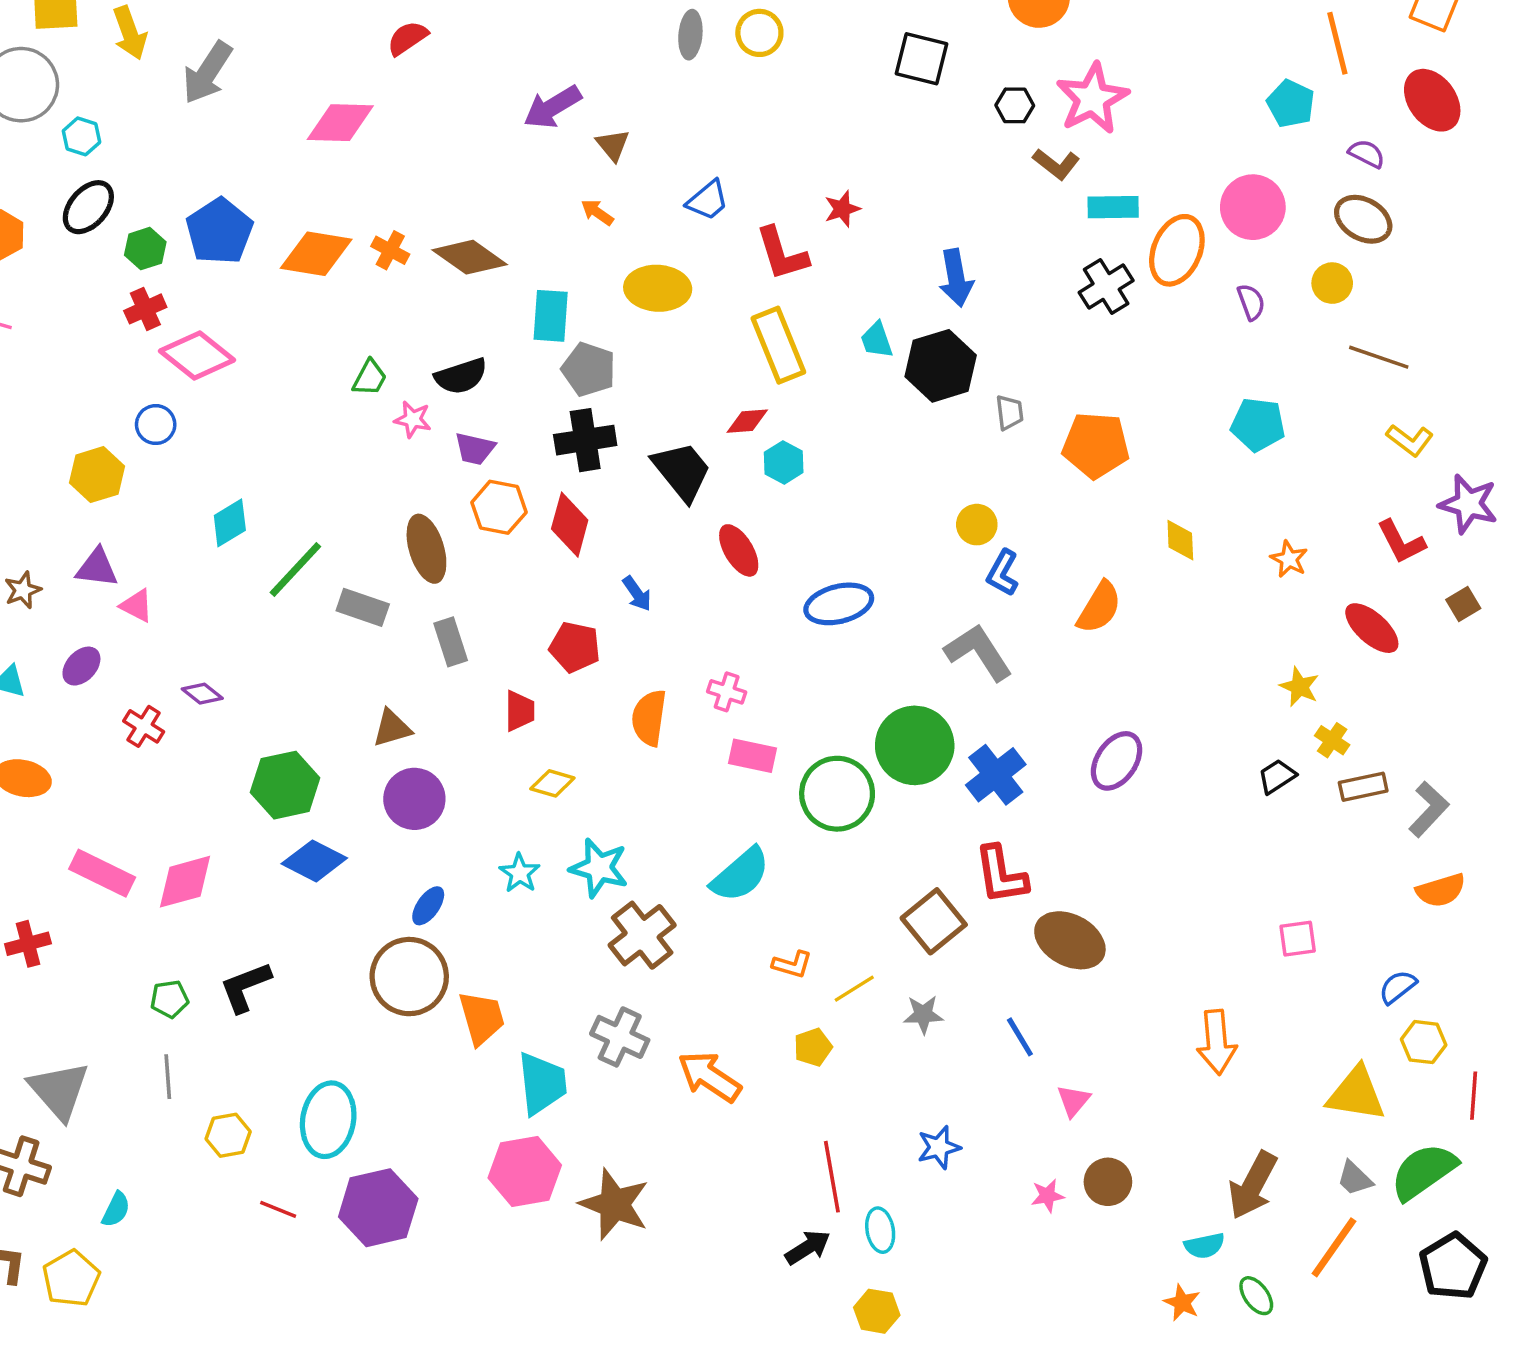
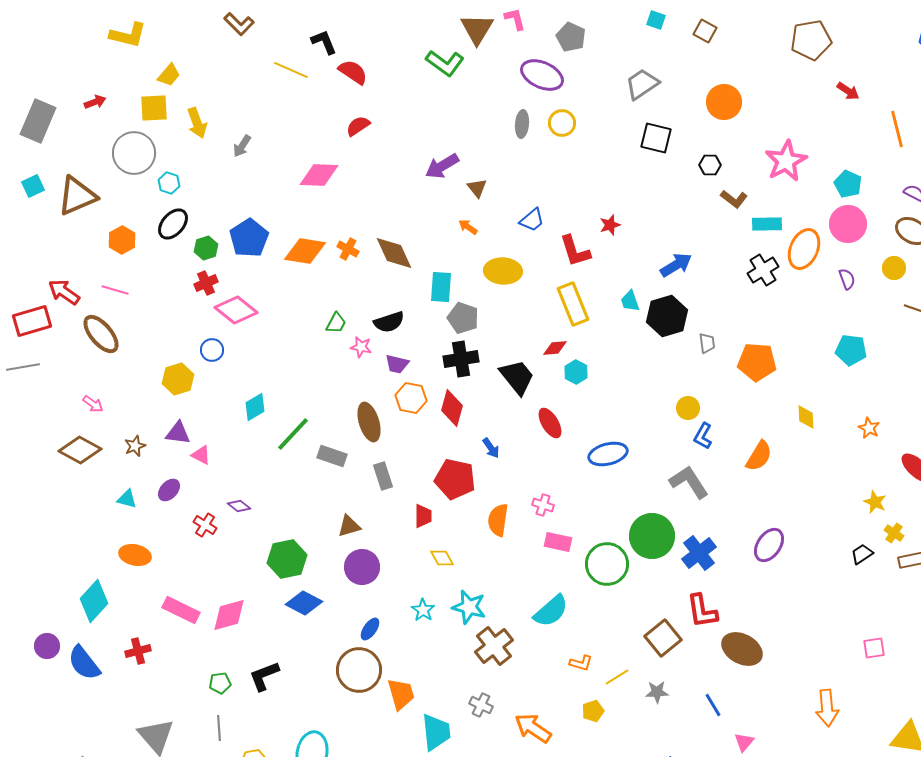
gray arrow: (207, 73) -> (242, 146), size x0.6
pink star: (1092, 98) -> (786, 161), moved
cyan pentagon: (1291, 104) -> (848, 184), moved
brown diamond: (470, 257) -> (394, 253), turned 30
blue arrow: (956, 278) -> (676, 265), turned -112
red pentagon: (575, 647) -> (455, 479), size x1.4
yellow diamond: (552, 783) -> (442, 558), turned 45
gray cross: (620, 1037) -> (481, 705), size x0.7

